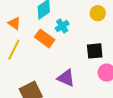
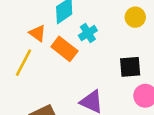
orange triangle: (14, 23) -> (37, 33), moved

